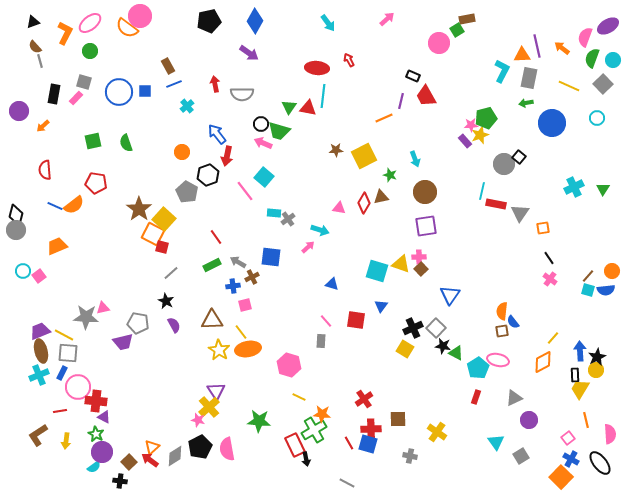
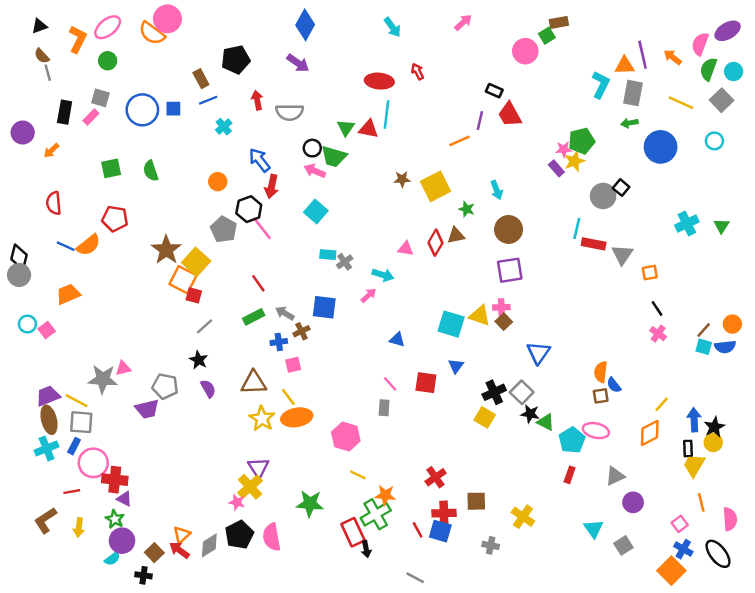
black pentagon: (209, 21) -> (236, 60), moved
pink line: (245, 191) -> (262, 228), moved

